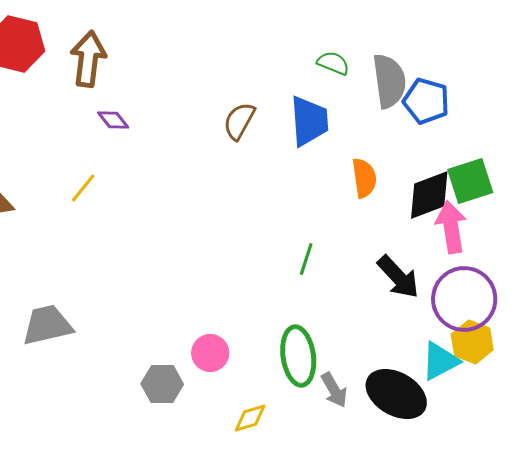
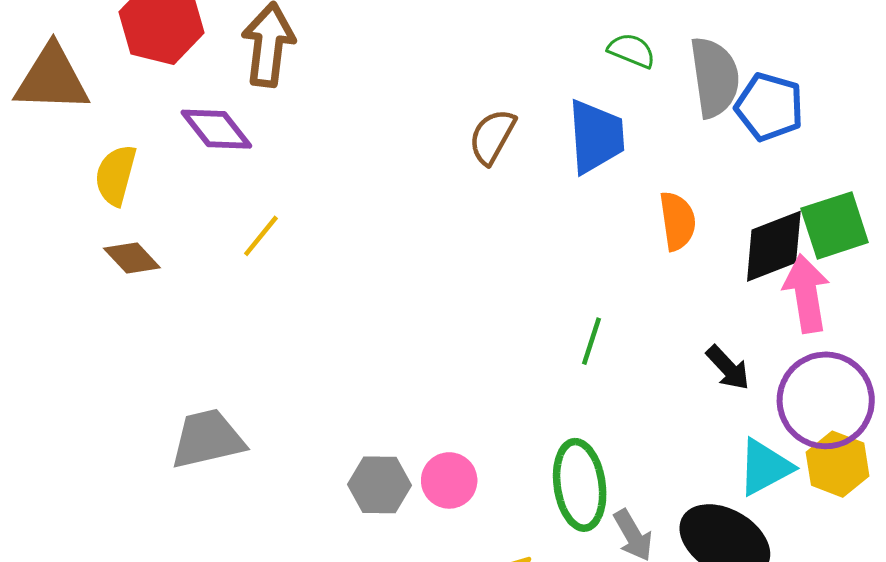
purple diamond: (113, 120) -> (216, 129), moved, size x1.5
black arrow: (398, 277) -> (728, 368), size x0.7
cyan triangle: (440, 361) -> (765, 467), moved
gray hexagon: (162, 384) -> (379, 485), moved

